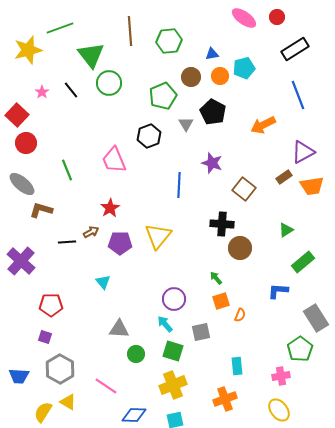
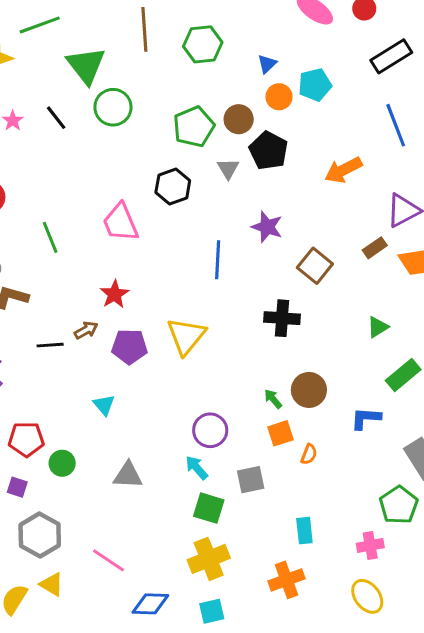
blue triangle: (212, 54) -> (267, 64), turned -32
brown circle: (191, 77) -> (239, 119), moved
brown circle: (240, 248) -> (309, 390), moved
green circle: (136, 354) -> (62, 463), moved

